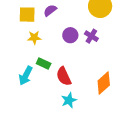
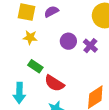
cyan arrow: (26, 76) -> (19, 93), moved, turned -36
red semicircle: (64, 76) -> (54, 83), turned -42

